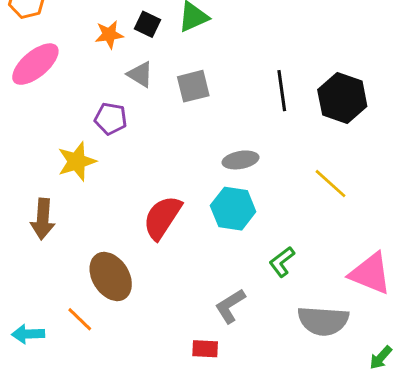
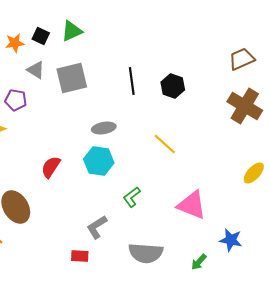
gray square: (193, 86) -> (72, 78), size x1.4
black hexagon: (342, 98) -> (173, 86), size x0.7
red semicircle: (162, 217) -> (51, 167), size x0.7
gray semicircle: (323, 321) -> (146, 253), moved

